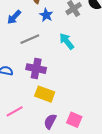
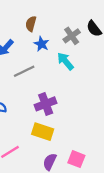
cyan arrow: (67, 41) -> (65, 61), moved
purple cross: (36, 69) -> (46, 104), moved, turned -30

